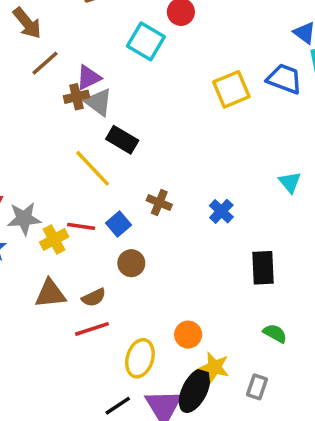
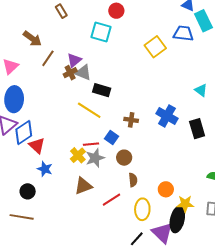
blue cross: (221, 211) -> (167, 116), size x1.5
gray star: (24, 219) -> (95, 158), moved
black rectangle: (263, 268) -> (197, 129), moved
brown semicircle: (94, 297) -> (133, 180), moved, turned -56

